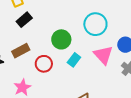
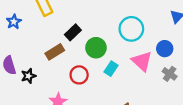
black rectangle: (24, 20) -> (73, 32), moved
brown rectangle: (21, 51) -> (55, 52), moved

